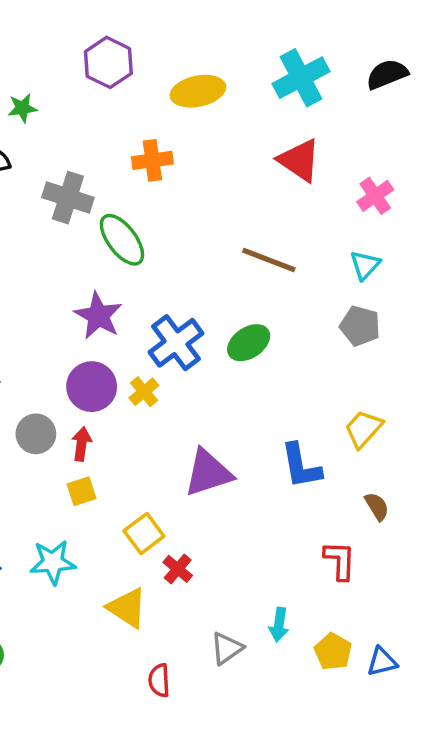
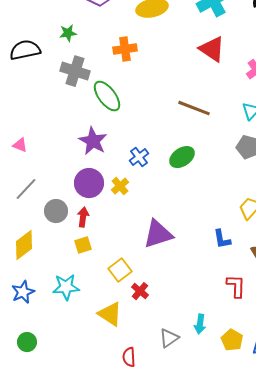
green star: (22, 108) -> (68, 33), moved
blue cross: (176, 343) -> (139, 157), size x0.6
blue L-shape: (301, 466) -> (222, 239), moved, size x0.7

